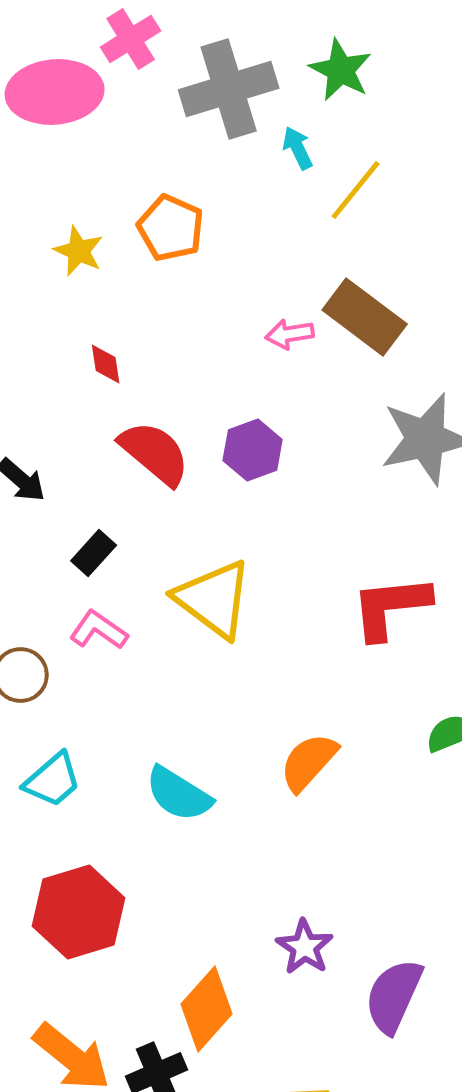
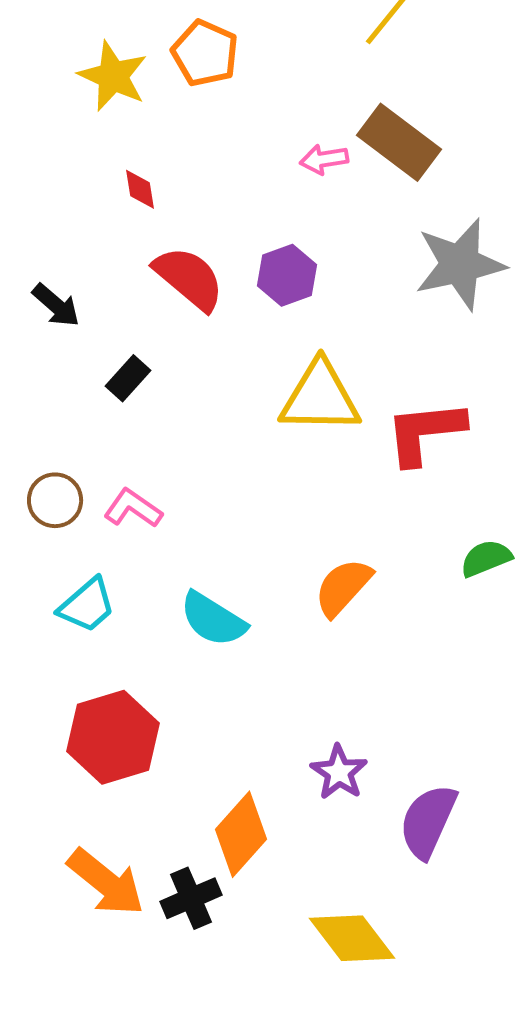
yellow star: (79, 251) -> (113, 76), size x1.4
yellow triangle: (214, 599) -> (320, 397), moved, turned -36
pink L-shape: (99, 630) -> (133, 508), moved

